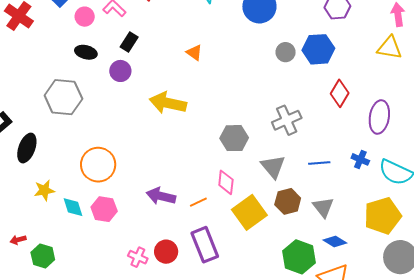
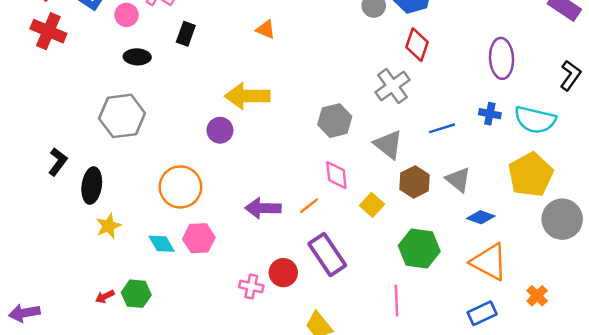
purple circle: (120, 71) -> (220, 130), moved
red diamond: (340, 93) -> (417, 45), moved
yellow star: (44, 190) -> (108, 226), moved
yellow square: (249, 212) -> (372, 205), size x0.6
green hexagon: (43, 256) -> (136, 294), moved
green hexagon: (299, 257) -> (419, 248), moved

